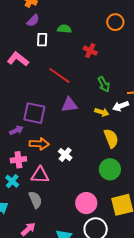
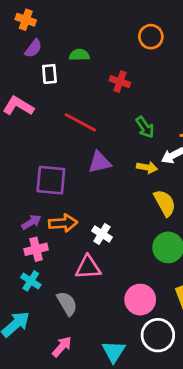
purple arrow: (16, 130) -> (31, 222), moved
pink triangle: (40, 175) -> (88, 267), moved

